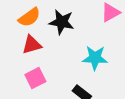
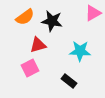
red triangle: (32, 45) -> (38, 45), moved

